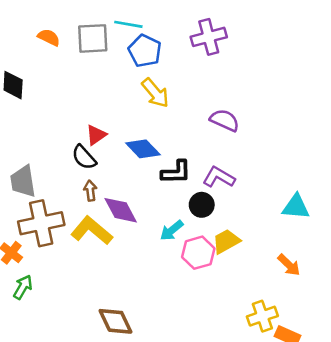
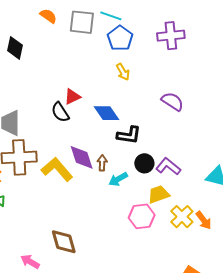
yellow arrow: (155, 93) -> (123, 72), size x0.7
purple L-shape: (219, 177) -> (168, 166), moved
brown arrow: (90, 191) -> (102, 163), moved
pink hexagon: (198, 253) -> (142, 216), moved
yellow cross: (262, 316) -> (182, 217), moved, turned -35

